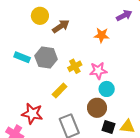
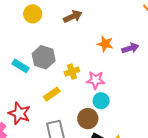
purple arrow: (124, 15) -> (130, 48), moved
yellow circle: (40, 16) -> (33, 14), moved
brown arrow: (61, 26) -> (73, 16), moved
cyan rectangle: (22, 57) -> (21, 66), moved

